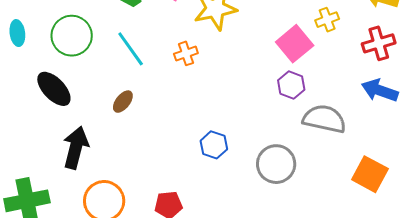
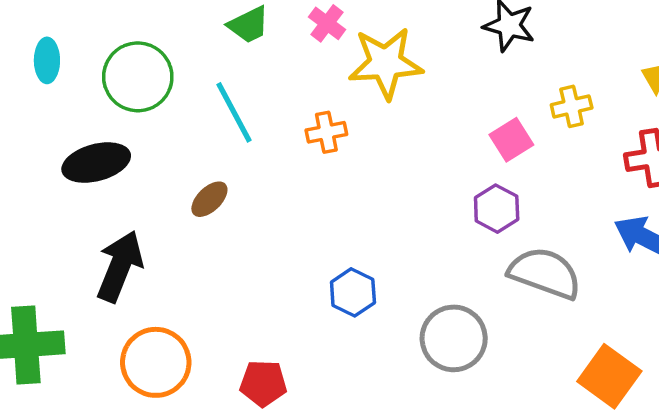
pink square: (295, 44) -> (511, 140), size x0.7
black ellipse: (54, 89) -> (96, 163), turned -69

